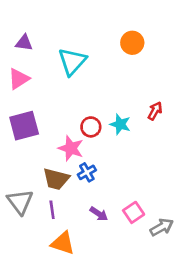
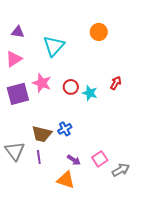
red circle: (91, 127) -> (71, 87), moved
pink star: (71, 148) -> (42, 83), moved
orange triangle: (63, 243) -> (66, 180), moved

